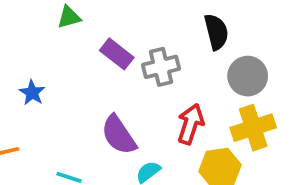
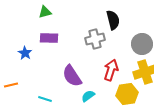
black semicircle: (216, 32) -> (113, 20), moved
purple rectangle: (117, 54) -> (49, 38), moved, turned -36

